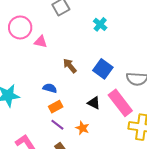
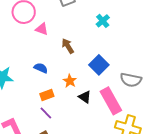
brown arrow: (70, 66) -> (68, 46), moved
blue semicircle: (50, 88) -> (41, 68), moved
orange star: (82, 128) -> (70, 81), moved

